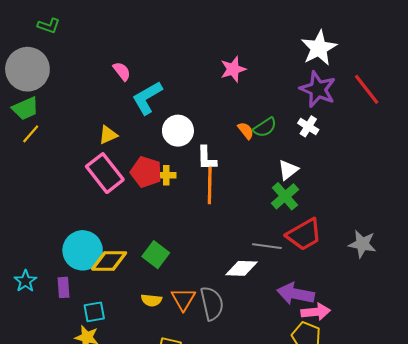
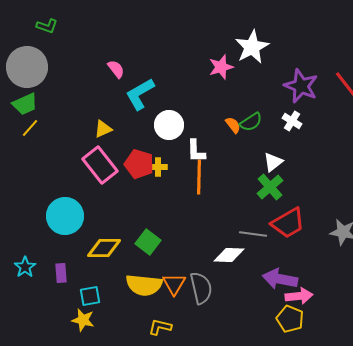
white star: (319, 48) -> (252, 47), moved
cyan circle: (83, 250) -> (65, 216), moved
yellow semicircle: (151, 300) -> (144, 285), size x1.8

